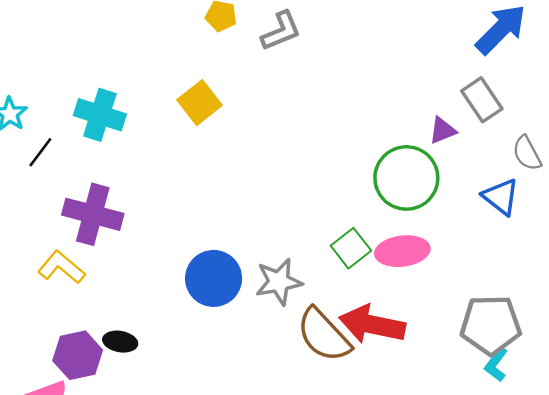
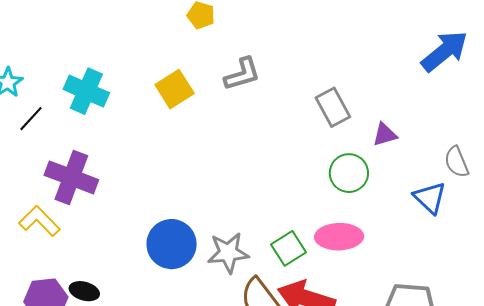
gray L-shape: (281, 31) -> (242, 74), moved
gray rectangle: (482, 100) -> (333, 107), moved
green circle: (406, 178) -> (349, 173), size x0.7
green square: (351, 248) -> (288, 248), moved

